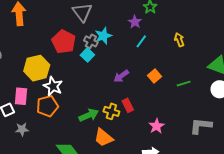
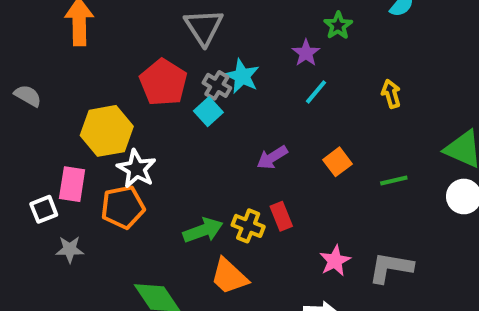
cyan star: (103, 36) -> (242, 76), turned -30
gray L-shape: (201, 126) -> (391, 268), moved

